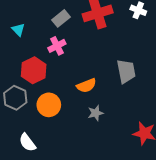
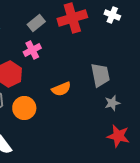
gray star: (96, 113) -> (112, 103), moved

